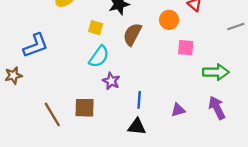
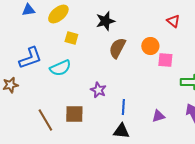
orange circle: (169, 20) -> (150, 46), moved
yellow square: (96, 28) -> (71, 38), moved
cyan semicircle: (99, 57) -> (60, 68), moved, turned 30

